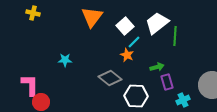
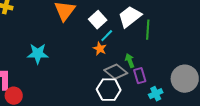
cyan star: (65, 60) -> (38, 54), size x1.5
green arrow: (157, 67) -> (130, 61), turned -96
gray diamond: (110, 78) -> (116, 72), moved

